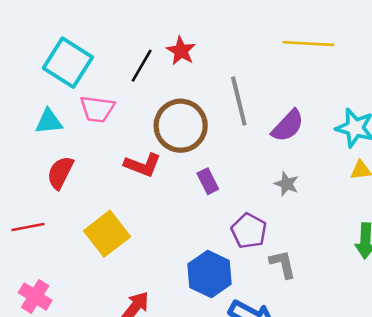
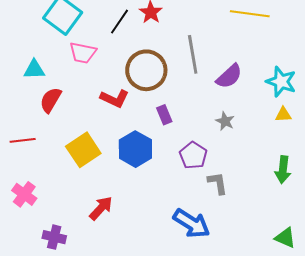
cyan triangle: (49, 122) -> (34, 70), moved
blue hexagon: (210, 274) -> (135, 149), moved

